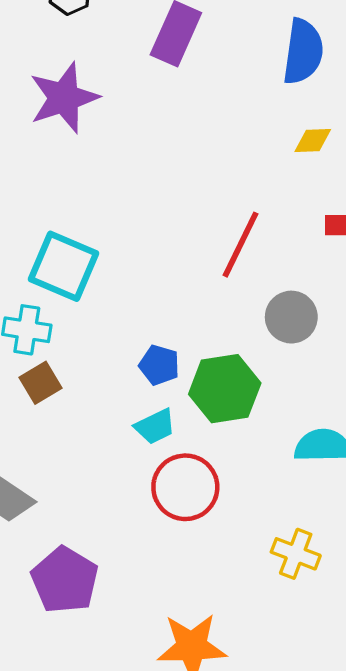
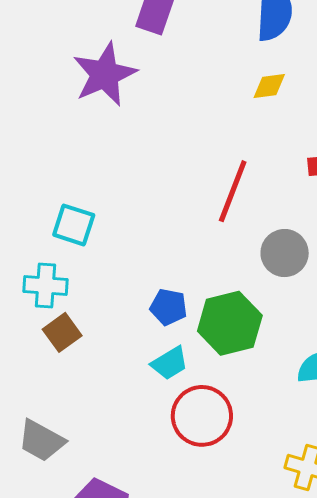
purple star: (64, 98) -> (105, 74), moved
yellow diamond: (313, 141) -> (269, 86), moved
cyan square: (63, 266) -> (74, 225), size x0.7

